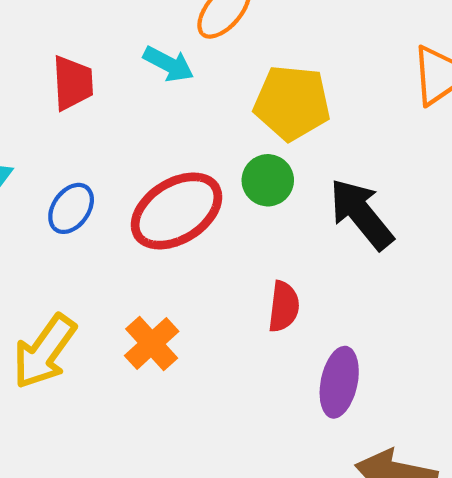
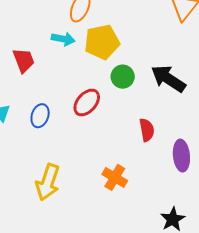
yellow pentagon: (292, 103) -> (102, 42), moved
red ellipse: (176, 211) -> (87, 102), size x0.7
orange cross: (152, 344) -> (115, 177), moved

